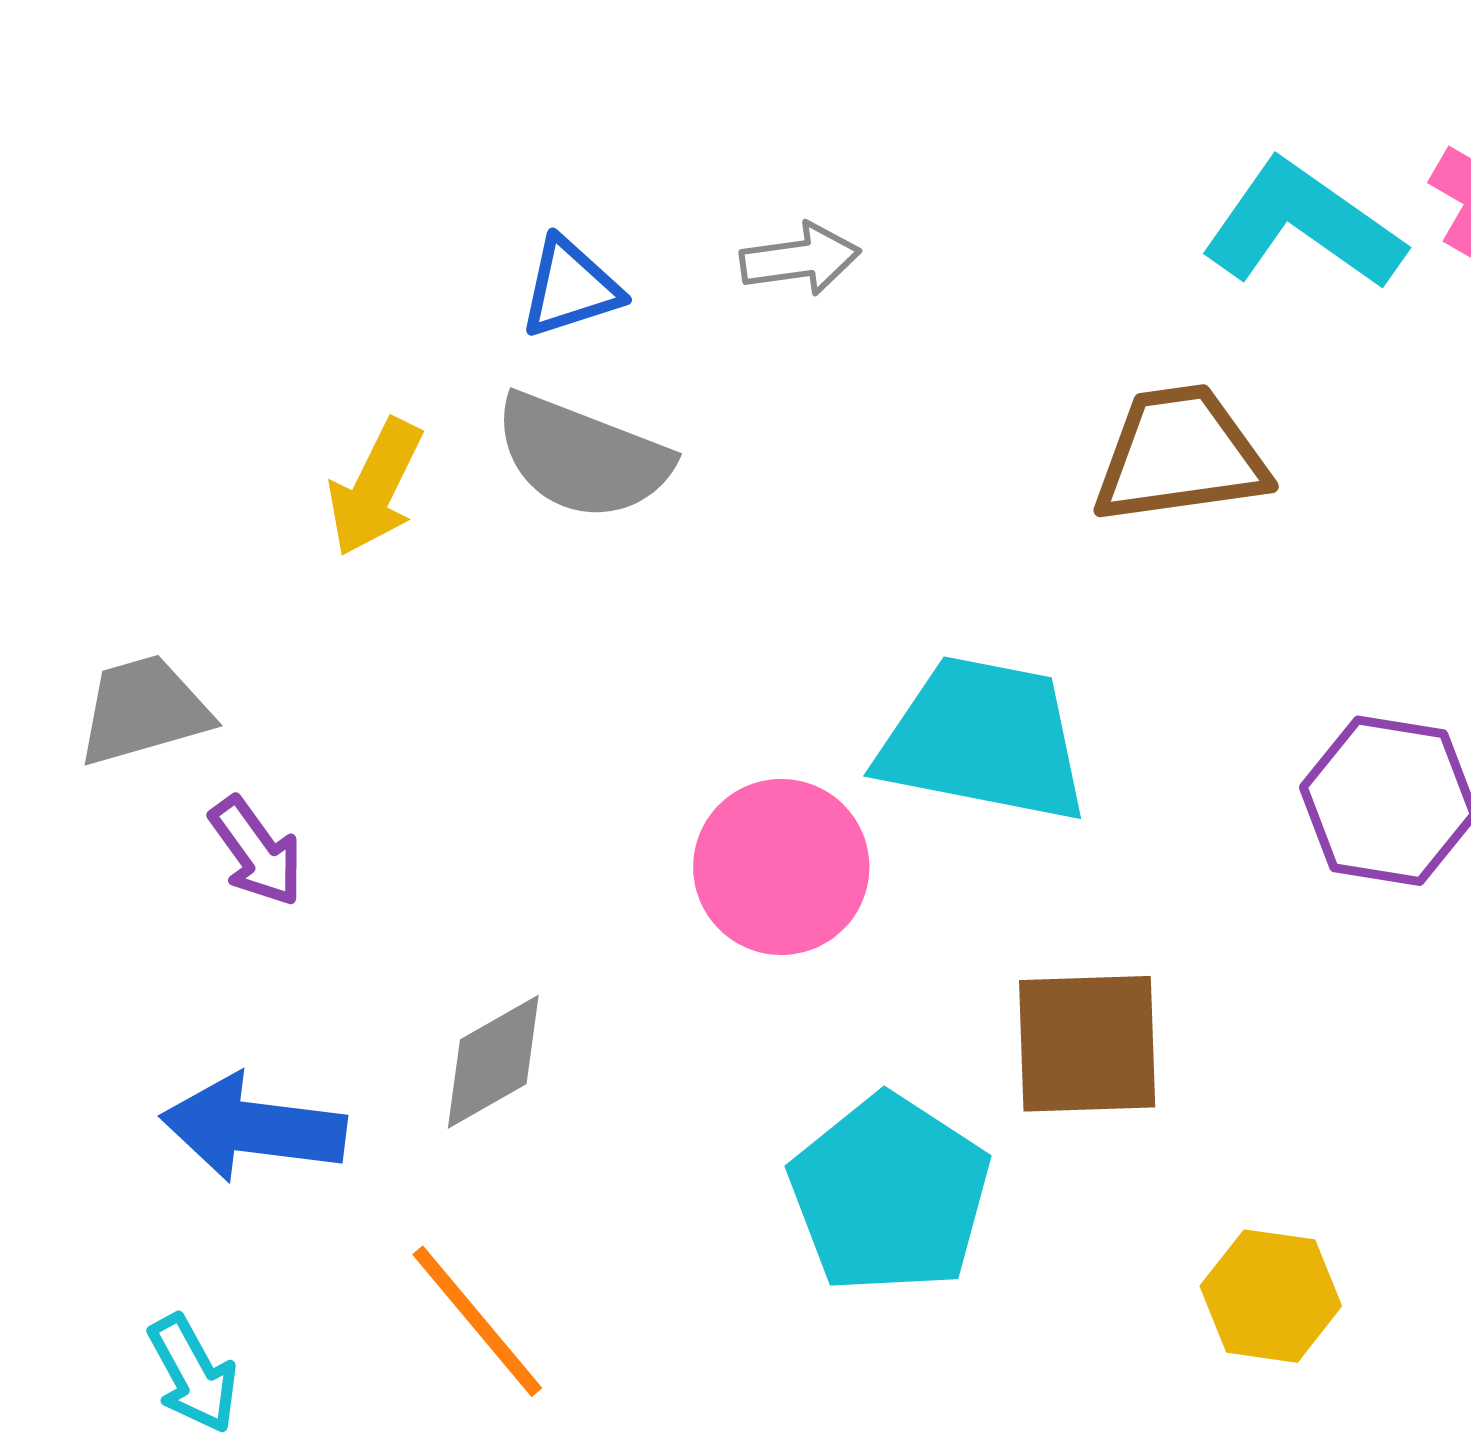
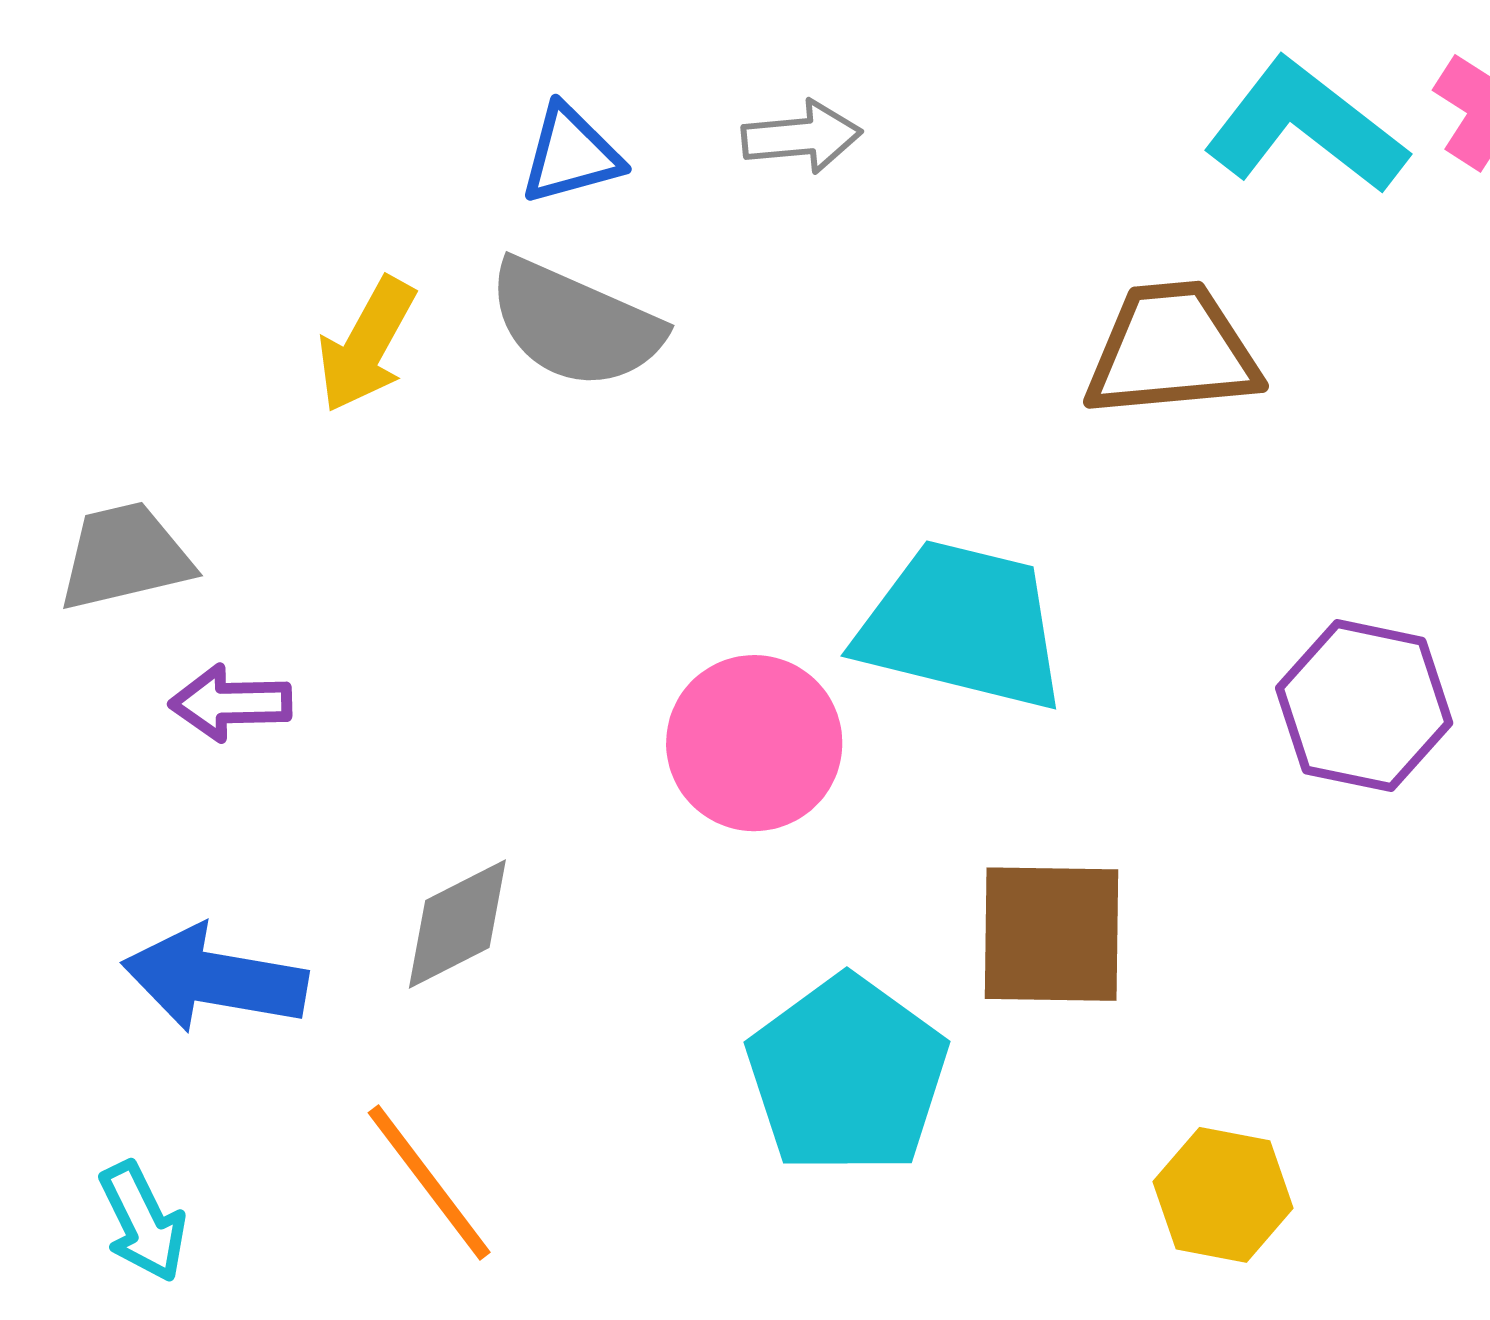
purple arrow: (256, 852) -> (231, 703), turned 122

